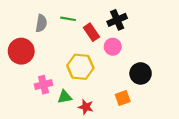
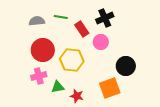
gray semicircle: (41, 23) -> (37, 21), turned -105
red circle: (21, 51) -> (43, 50), moved
orange square: (123, 98) -> (110, 88), size x1.5

